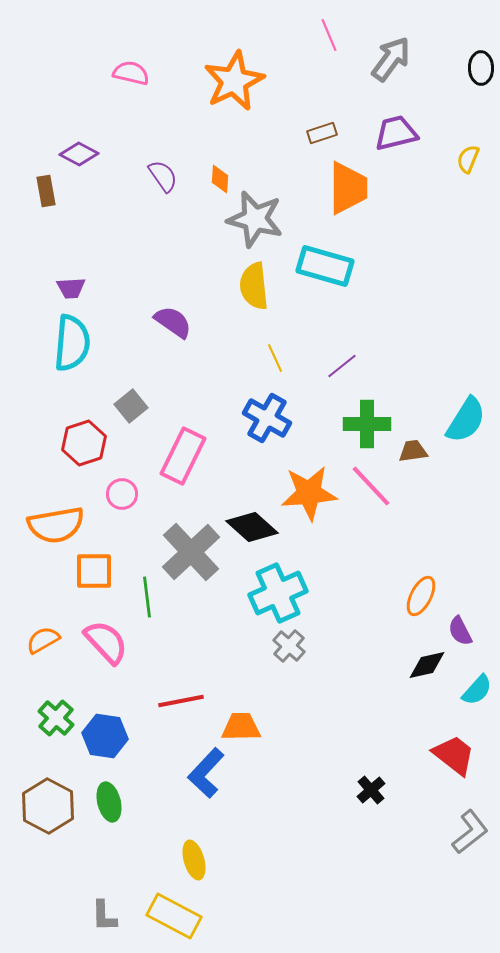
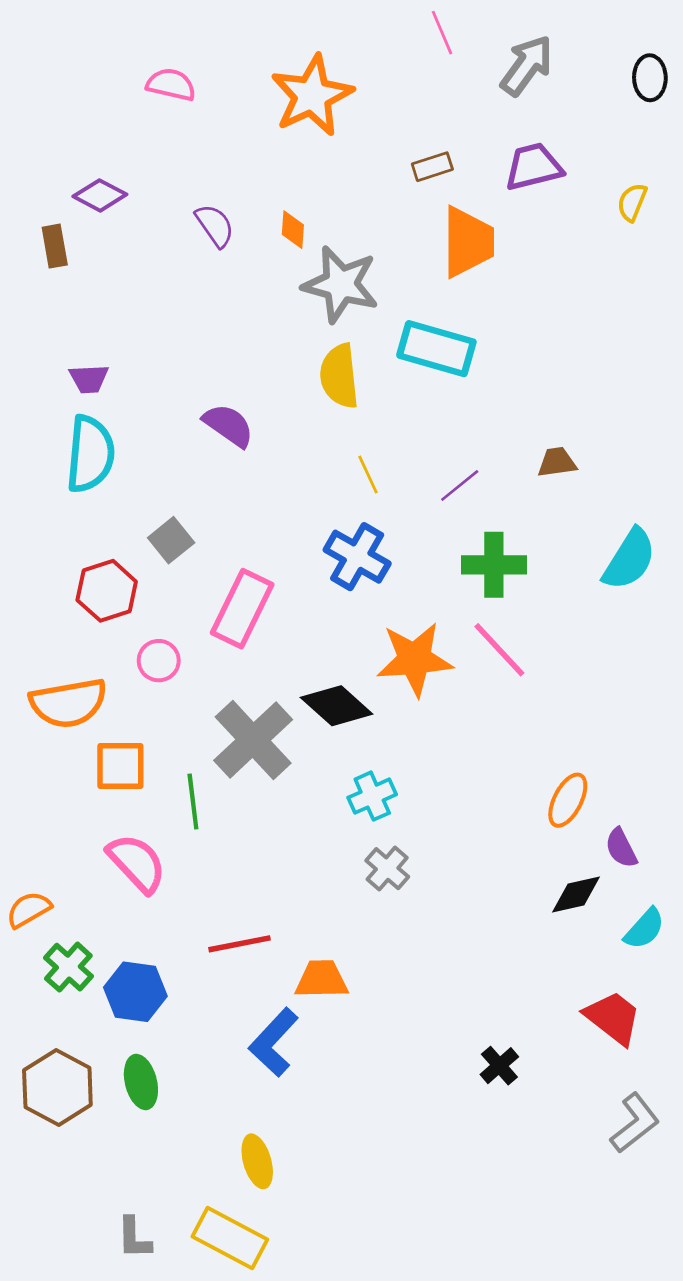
brown trapezoid: (413, 451) -> (557, 462), moved
cyan cross: (278, 593) -> (372, 796), size x0.6
orange semicircle: (43, 640) -> (29, 910), moved

